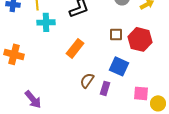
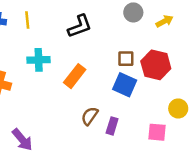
cyan cross: (46, 22) -> (39, 60), moved
blue square: (119, 66) -> (125, 85), moved
yellow circle: (158, 103) -> (178, 108), moved

